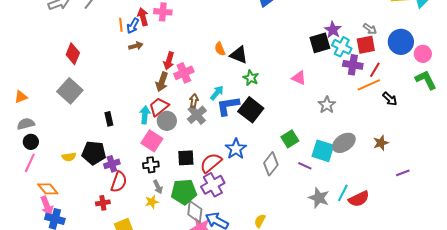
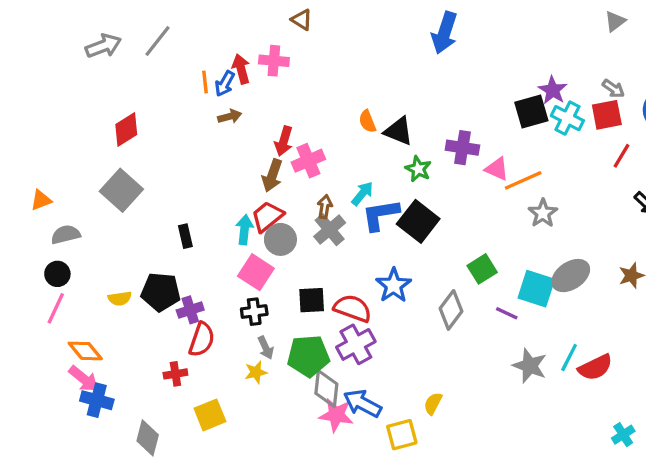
red diamond: (73, 54) -> (126, 130), turned 35
purple cross: (353, 65) -> (462, 148), moved
orange line: (369, 85) -> (523, 180), moved
gray semicircle: (26, 124) -> (66, 235), moved
red semicircle: (211, 163) -> (353, 308), turned 60
pink arrow: (47, 206) -> (84, 379), turned -30

